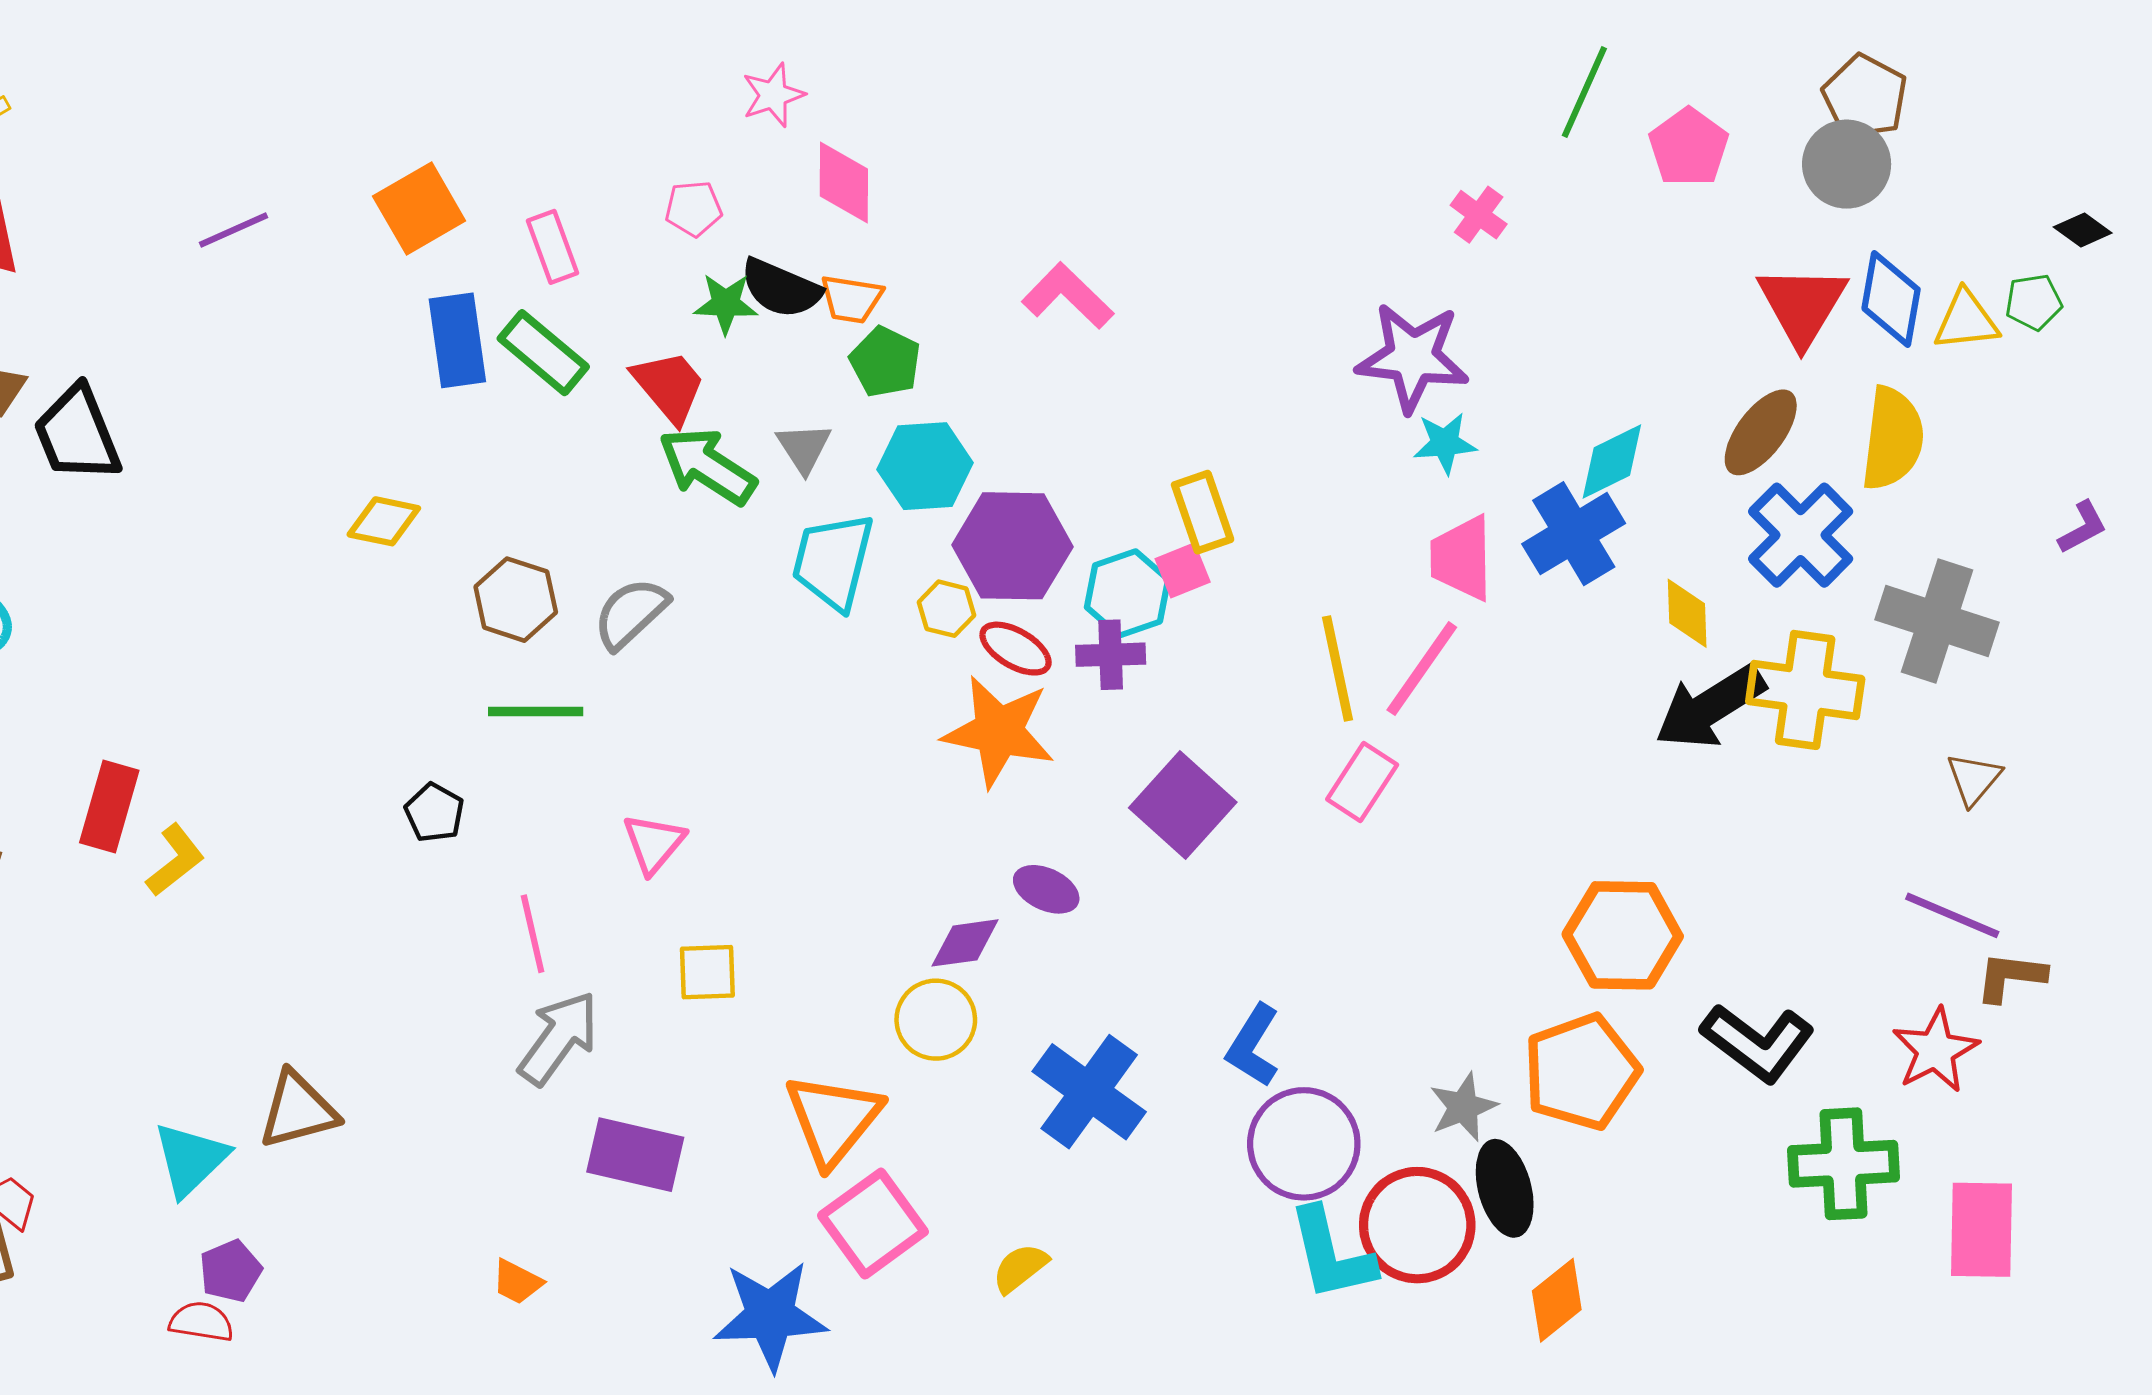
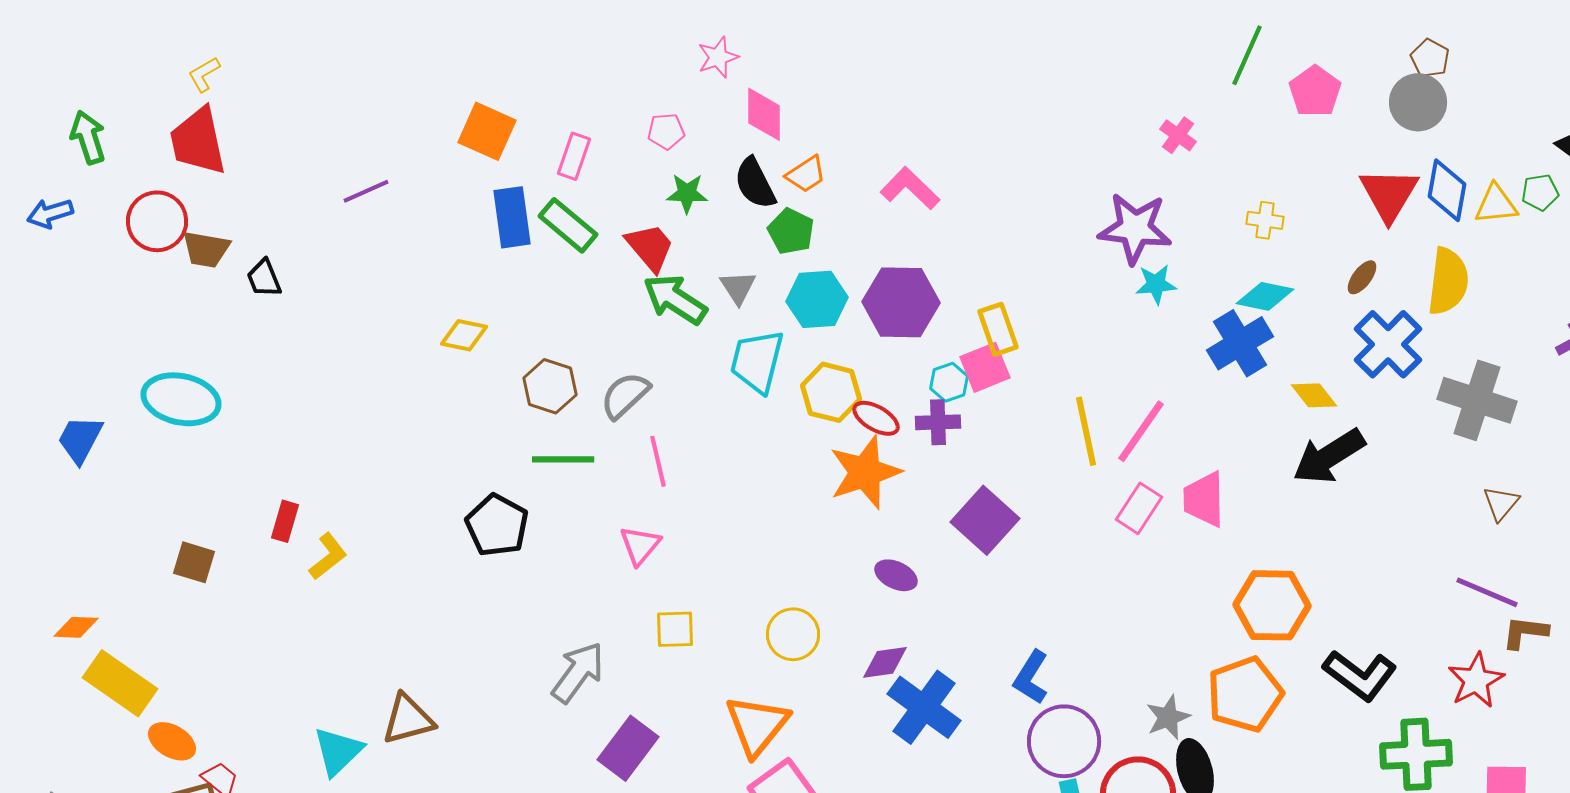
brown pentagon: (1865, 97) -> (1430, 58), size x0.7
orange square: (419, 209) -> (487, 131), turned -36
purple line: (234, 230) -> (366, 191), moved
pink rectangle: (552, 247) -> (574, 156), turned 39
black semicircle: (781, 288) -> (755, 183), moved, turned 40
orange trapezoid: (851, 299) -> (806, 174), moved, turned -42
brown ellipse: (1761, 432) -> (1362, 277), size x0.6
black trapezoid: (77, 434) -> (264, 278), size x0.6
cyan diamond: (1612, 462) -> (1265, 296), turned 38
purple hexagon: (1012, 546) -> (901, 302), moved
pink trapezoid: (1462, 558) -> (1204, 499), moved
pink square: (1183, 570) -> (985, 367), size x1.4
cyan hexagon: (1127, 593) -> (949, 382), size x0.7
yellow hexagon: (947, 609) -> (831, 392), size x1.6
yellow diamond: (1687, 613) -> (1314, 395), turned -36
yellow cross: (1805, 690) -> (1265, 220), moved, size x0.5
orange star: (999, 731) -> (865, 472), turned -30
pink rectangle: (1362, 782) -> (1139, 508), moved
red rectangle: (109, 807) -> (285, 521), size x0.7
black pentagon: (434, 813) -> (497, 525), size x1.6
pink line: (533, 934) -> (658, 461), moved
purple diamond: (965, 943) -> (885, 662), moved
yellow circle: (936, 1020) -> (793, 634), moved
purple rectangle: (635, 1155) -> (628, 748), turned -66

